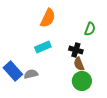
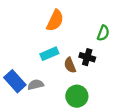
brown semicircle: (79, 64) -> (70, 65), moved
green circle: (82, 81) -> (77, 96), moved

